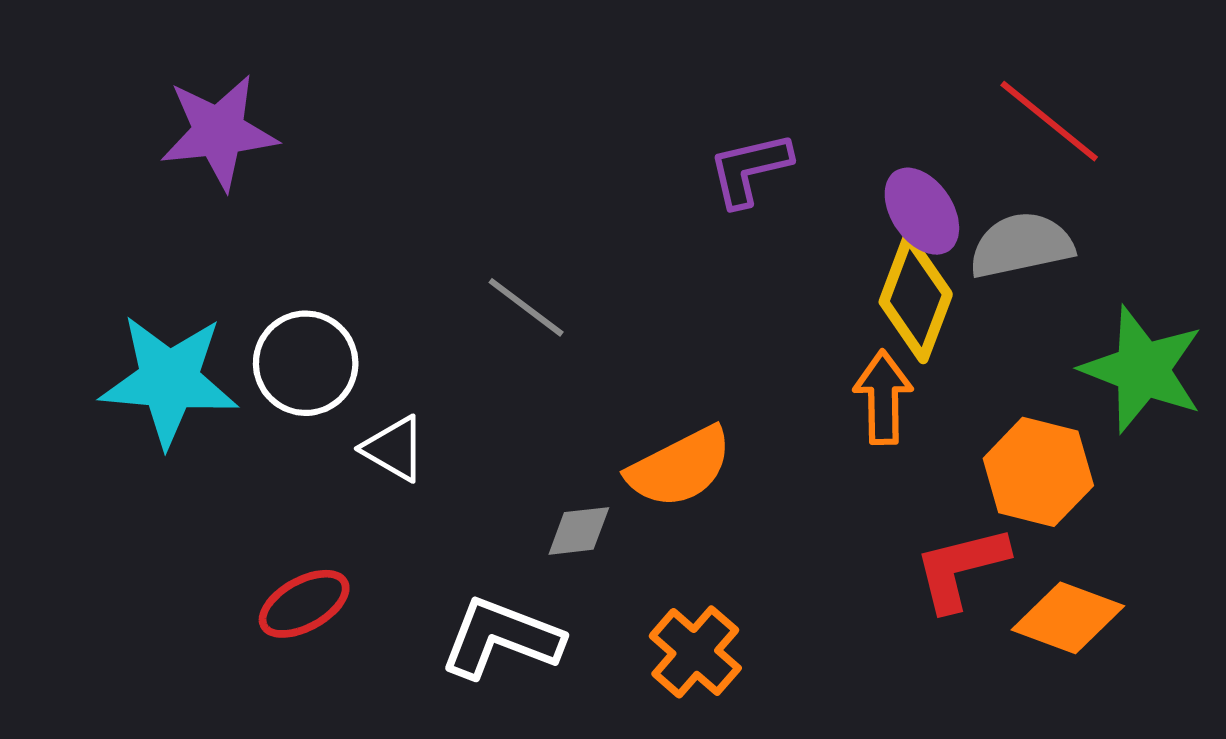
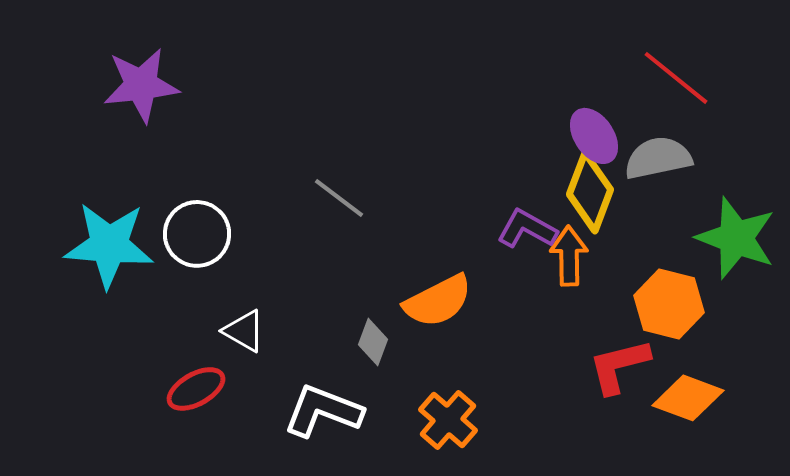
purple L-shape: (750, 169) -> (527, 229), moved, turned 42
white triangle: (394, 449) -> (244, 331), moved
gray diamond: (579, 531) -> (373, 342), turned -63

